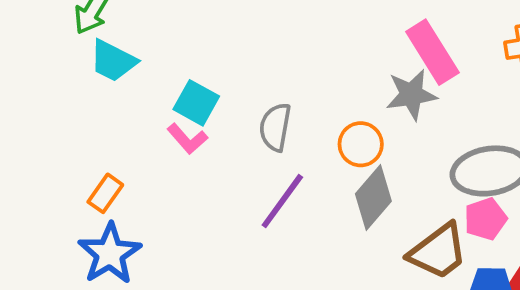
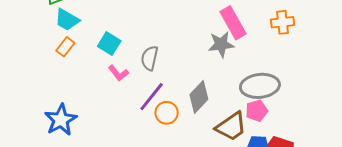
pink L-shape: (187, 139) -> (118, 73), moved
orange circle: (361, 144) -> (167, 113), moved
orange rectangle: (105, 193) -> (65, 47), moved

